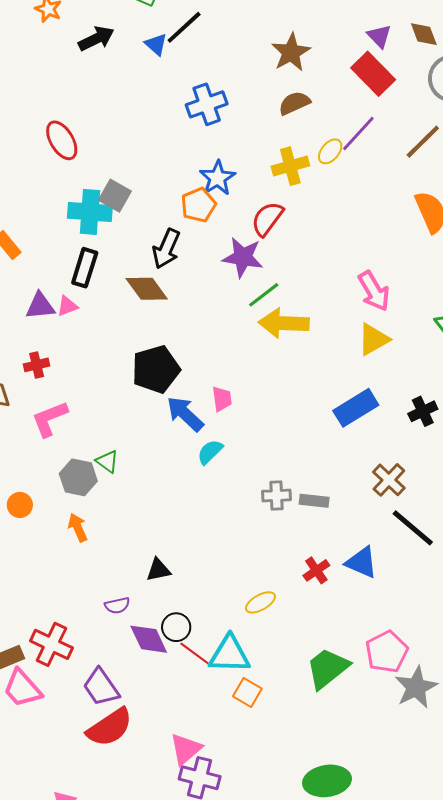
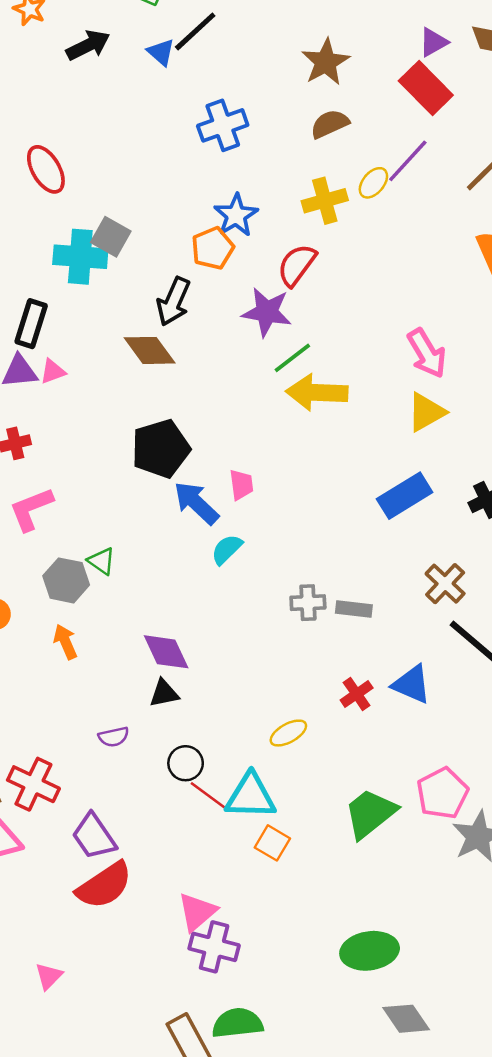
purple triangle: (379, 36) -> (433, 42), turned 44
black rectangle: (85, 268) -> (31, 324), moved
purple diamond: (149, 639) -> (166, 652), moved

